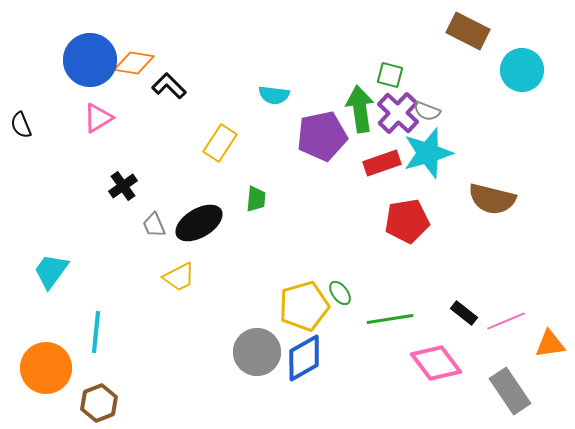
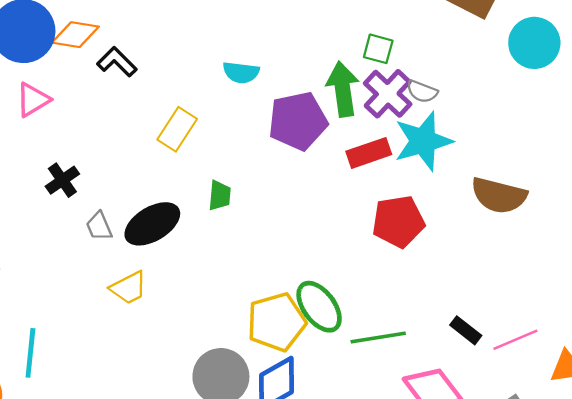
green ellipse: (340, 293) -> (319, 307), size x1.8

